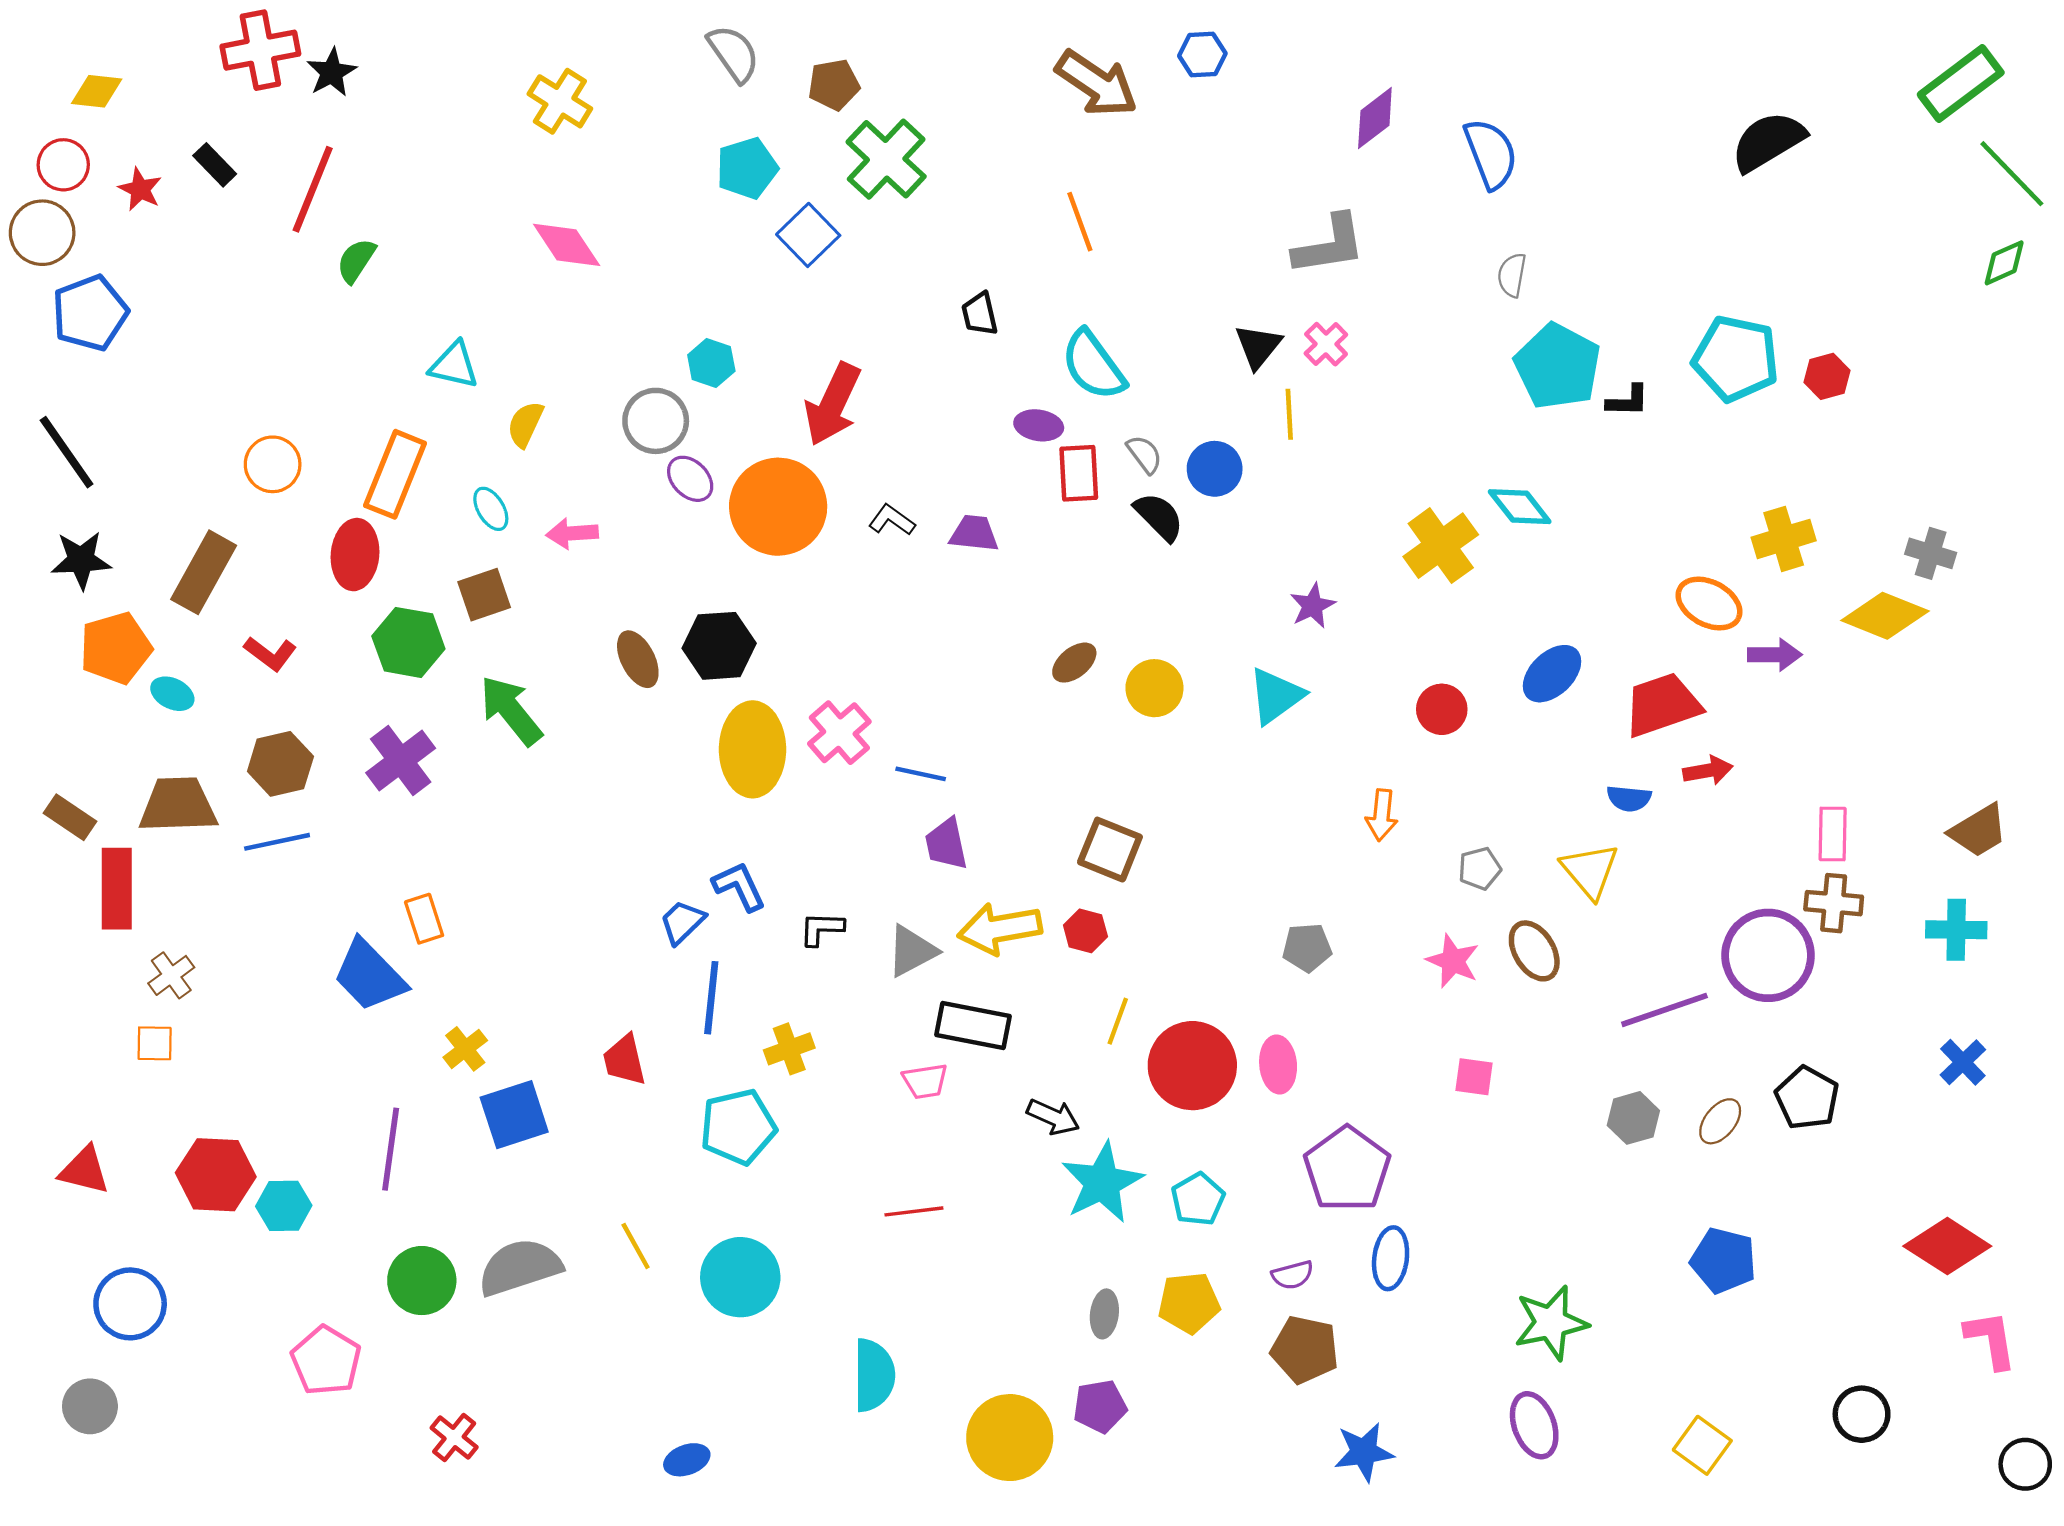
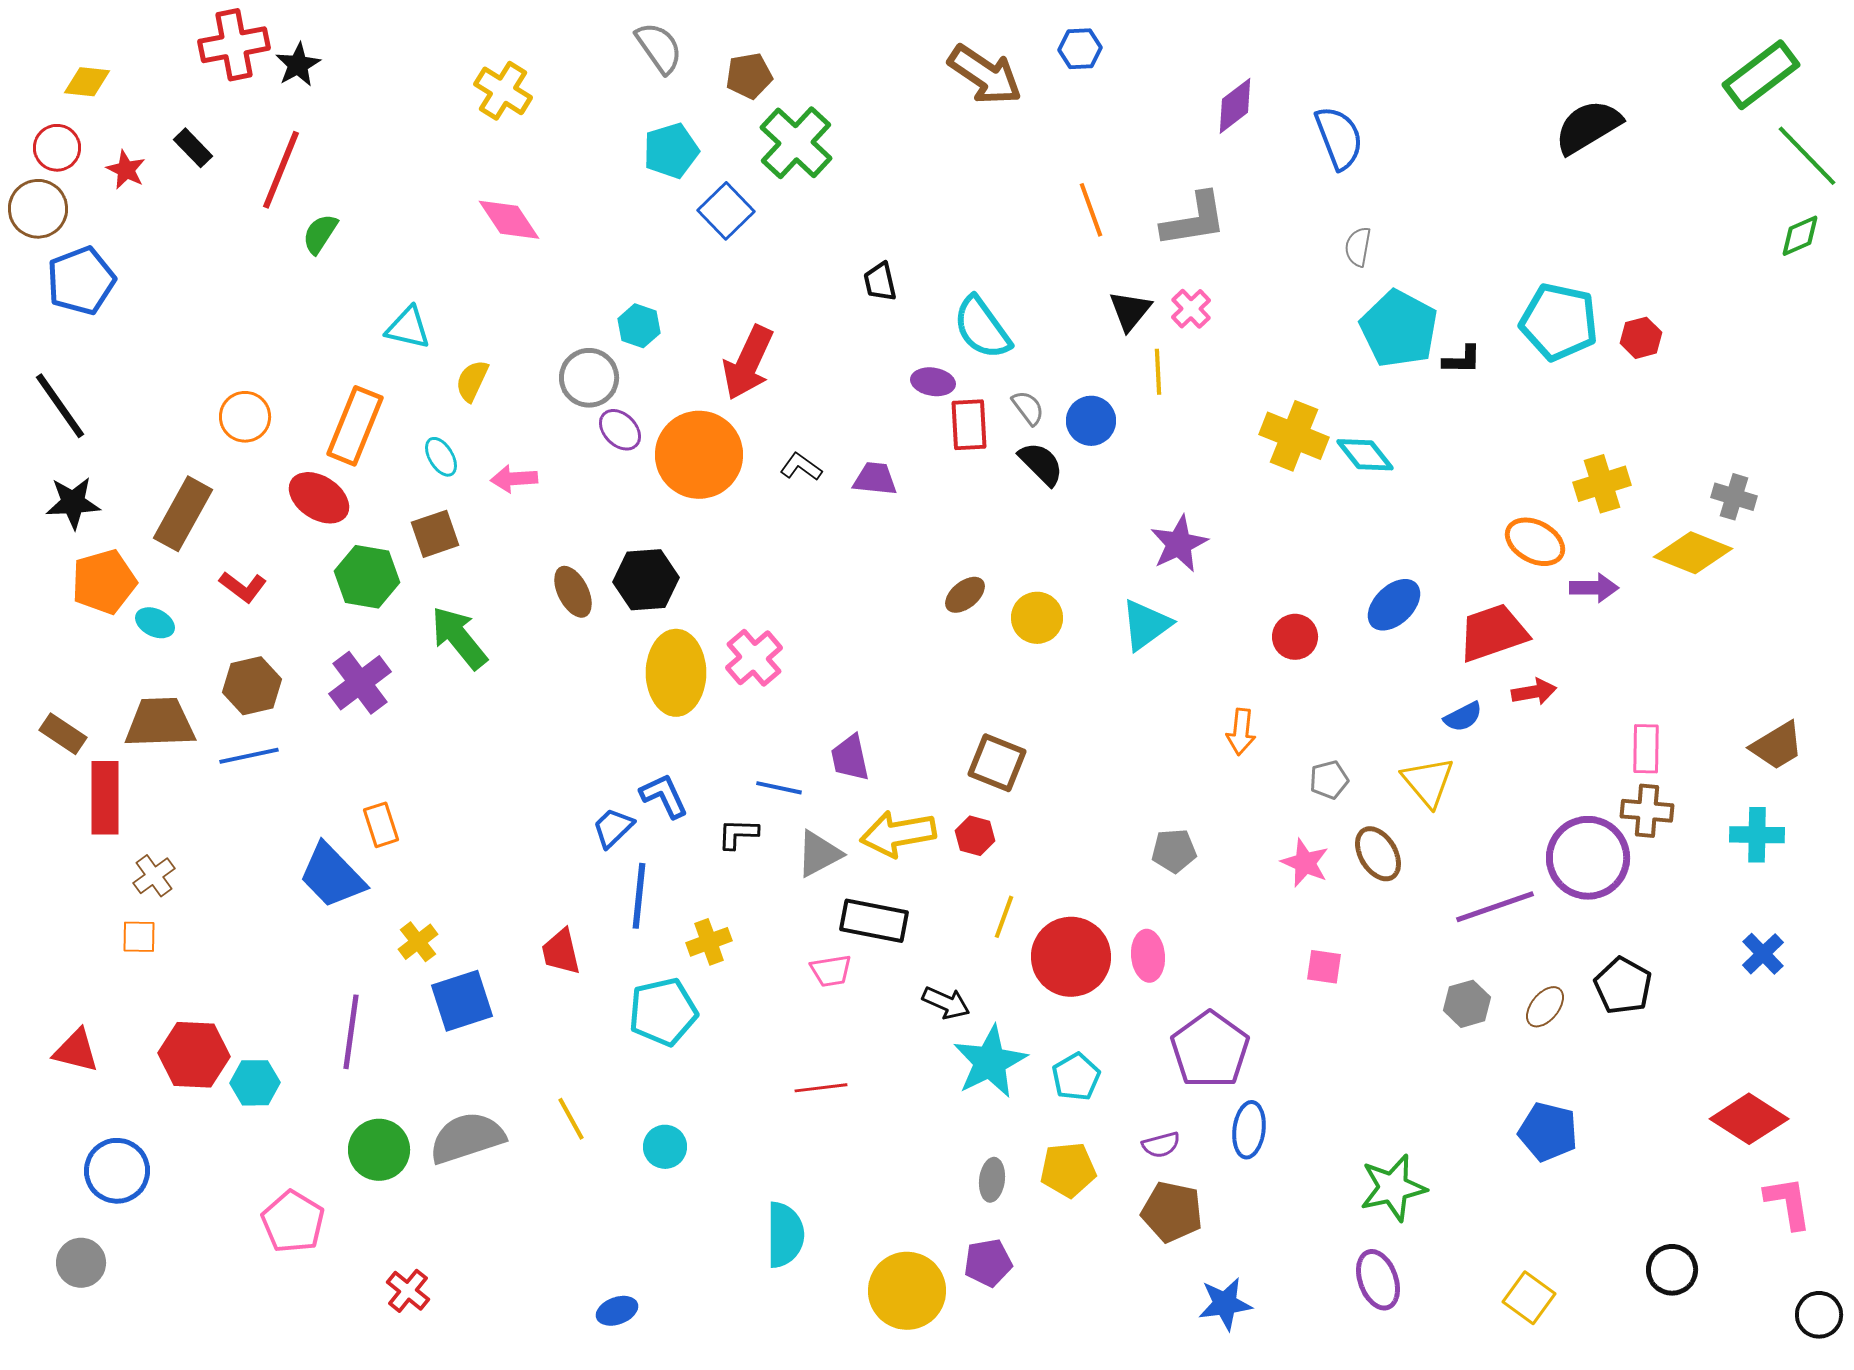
orange line: (1080, 222) -> (1091, 210), moved
yellow cross: (1441, 546) -> (1294, 436), moved, turned -32
red ellipse: (355, 555) -> (319, 498), turned -62
purple star: (1313, 606) -> (1179, 544), size x1.4
blue line: (921, 774) -> (779, 788), moved
blue semicircle: (1629, 798) -> (1463, 717), turned -33
cyan circle: (740, 1277) -> (665, 1147), size x0.6

